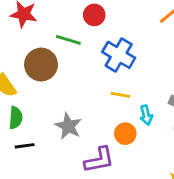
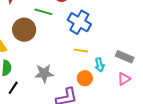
gray star: (68, 126) -> (44, 73), turned -30
black line: (25, 146) -> (13, 88), turned -48

